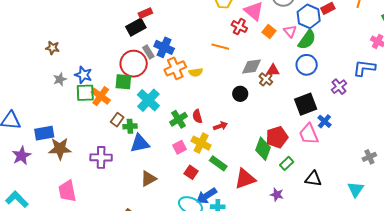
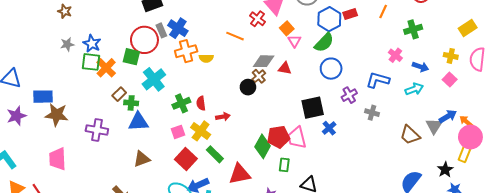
pink triangle: (290, 31) -> (294, 41), moved
blue circle: (307, 65) -> (331, 69), moved
brown cross: (266, 79) -> (259, 76), moved
pink trapezoid: (309, 134) -> (297, 138), moved
gray cross: (369, 157) -> (372, 113), moved, turned 32
green rectangle: (287, 163) -> (284, 165), turned -48
red square: (191, 172) -> (186, 159), size x1.5

